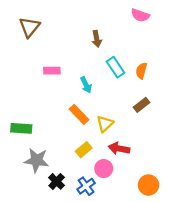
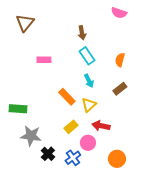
cyan rectangle: (115, 67) -> (87, 56), moved
cyan arrow: (86, 85) -> (89, 81), moved
orange circle: (148, 185) -> (117, 159), moved

